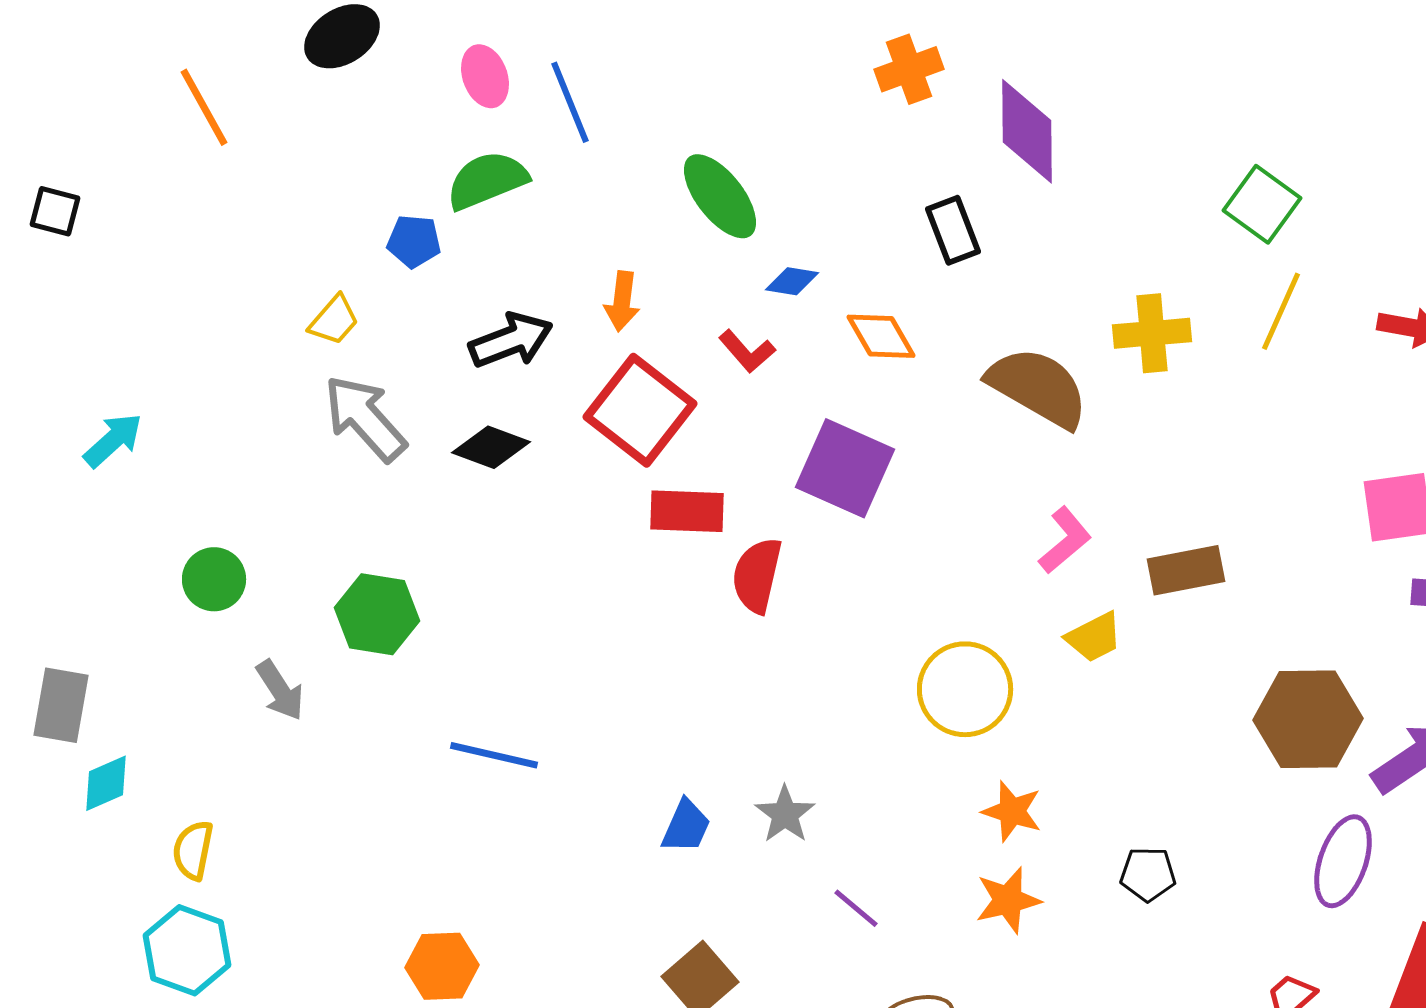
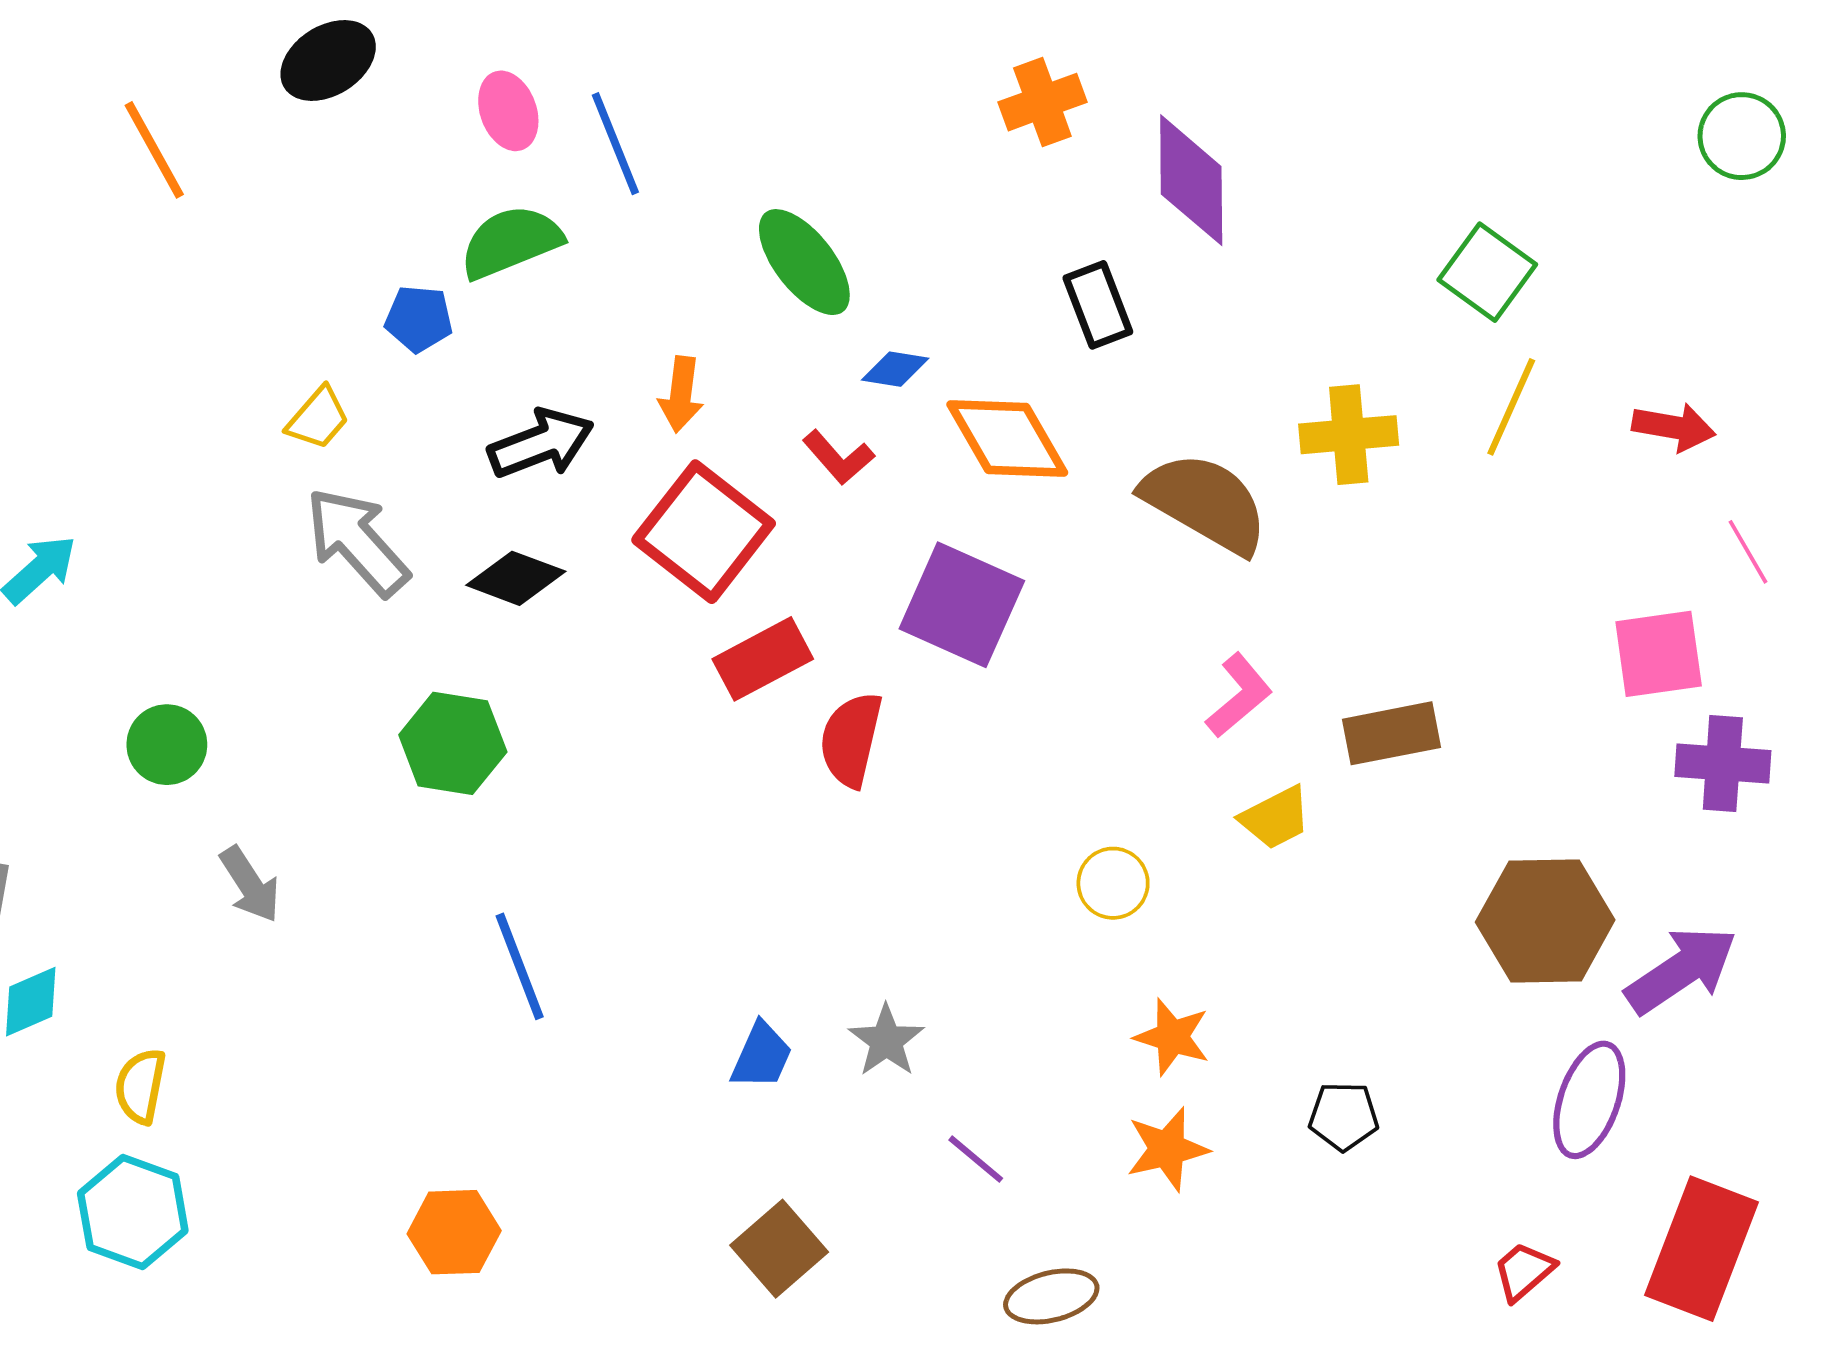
orange diamond: (881, 336) -> (1007, 438), size x1.4
red rectangle: (687, 511) -> (763, 659), turned -30
green hexagon: (377, 614) -> (453, 743), moved
yellow circle: (965, 689) -> (1113, 883), size x0.6
blue line: (494, 755) -> (520, 966), turned 56

